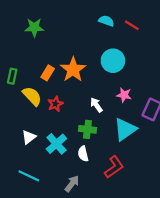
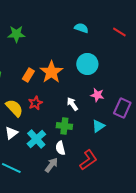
red line: (132, 25) -> (119, 32), moved
yellow semicircle: (32, 96) -> (14, 108), moved
cyan triangle: (125, 129) -> (98, 126), size x0.6
gray arrow: (72, 184) -> (51, 165), moved

